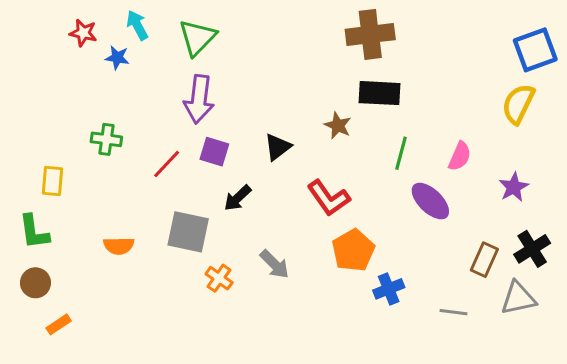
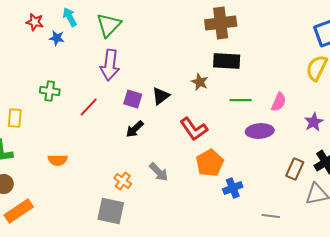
purple square: (214, 152) -> (133, 99), moved
green line: (401, 153) -> (241, 100), turned 75
purple ellipse: (430, 201) -> (260, 131), turned -48
gray square: (188, 232) -> (111, 211), moved
gray line: (453, 312) -> (271, 216), moved
orange rectangle: (59, 324) -> (19, 211), size x1.8

